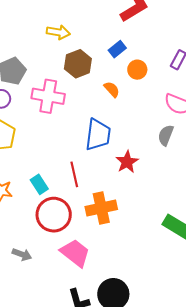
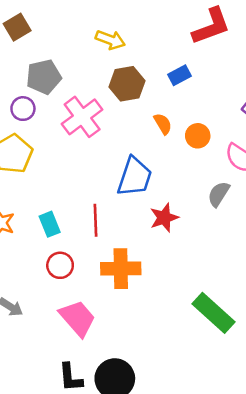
orange circle: (137, 70) -> (198, 136), moved
pink cross: (48, 96) -> (82, 117), turned 32
red circle: (54, 215) -> (60, 265), size x0.6

